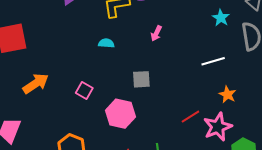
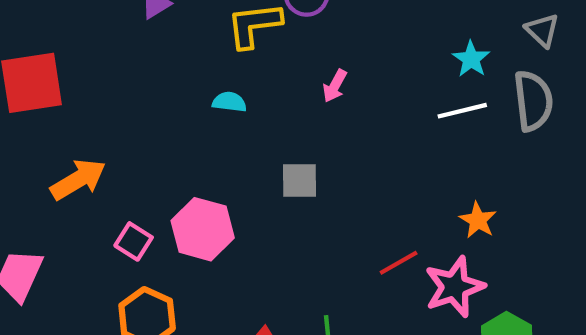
white line: (213, 61) -> (462, 111), moved
pink square: (84, 91) -> (134, 241), moved
pink hexagon: (120, 114) -> (203, 229), moved

